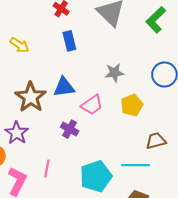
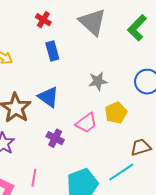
blue triangle: (64, 87) -> (48, 97), turned 45
pink trapezoid: (92, 105) -> (86, 123), moved
cyan line: (136, 165) -> (121, 172), turned -32

